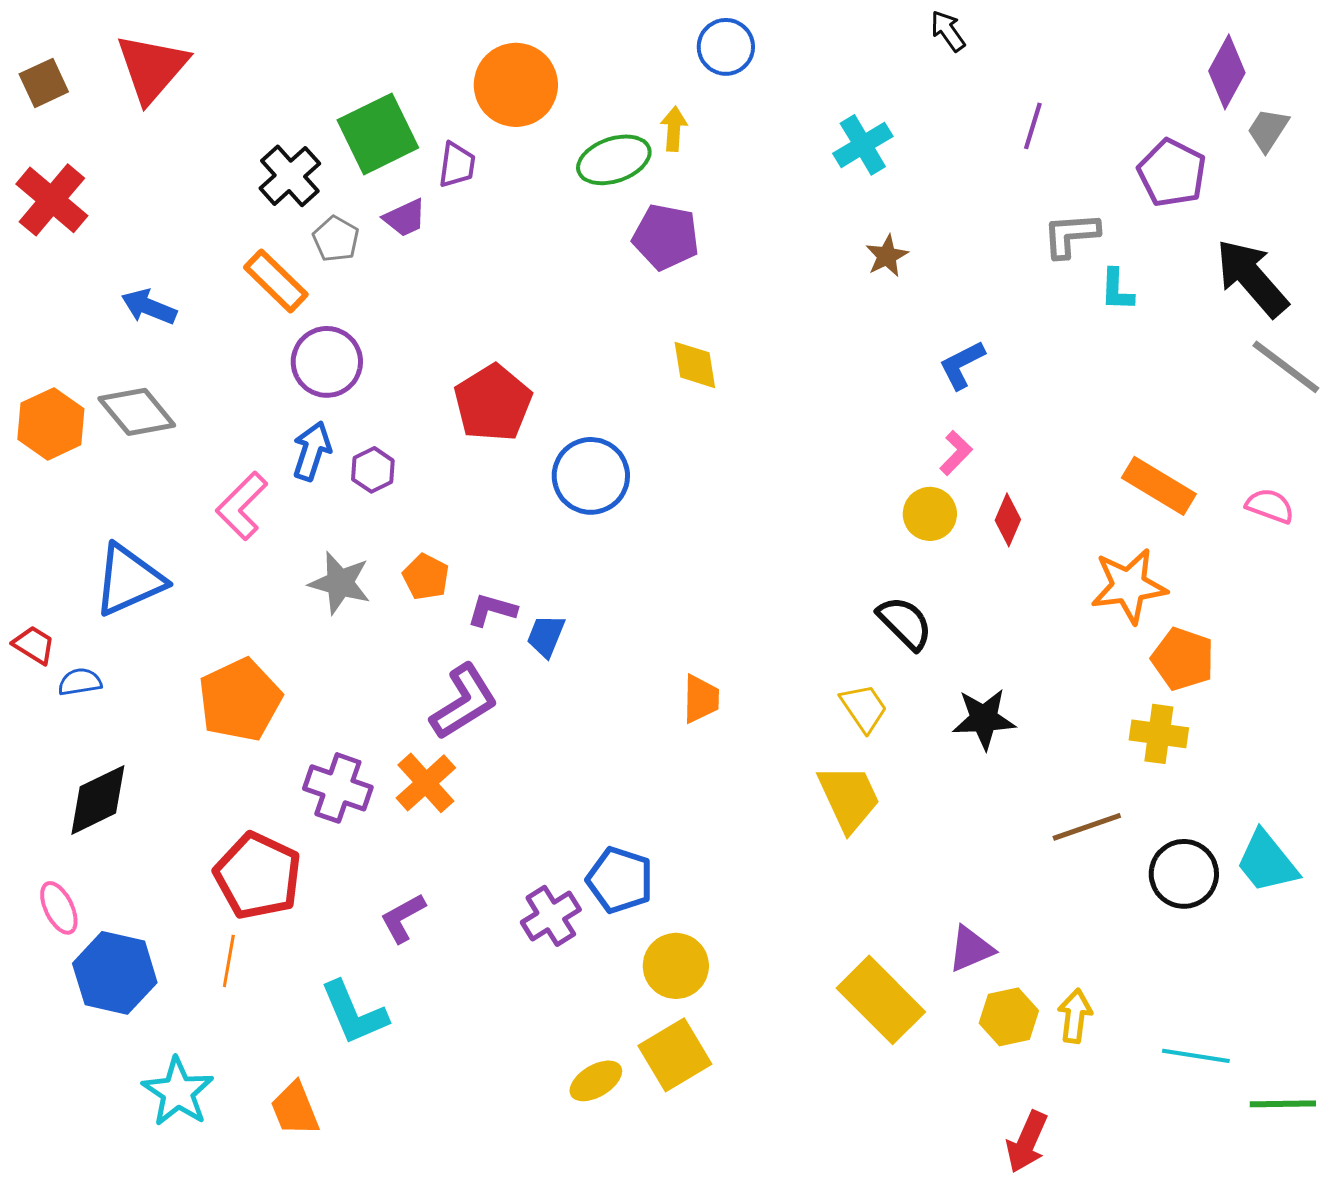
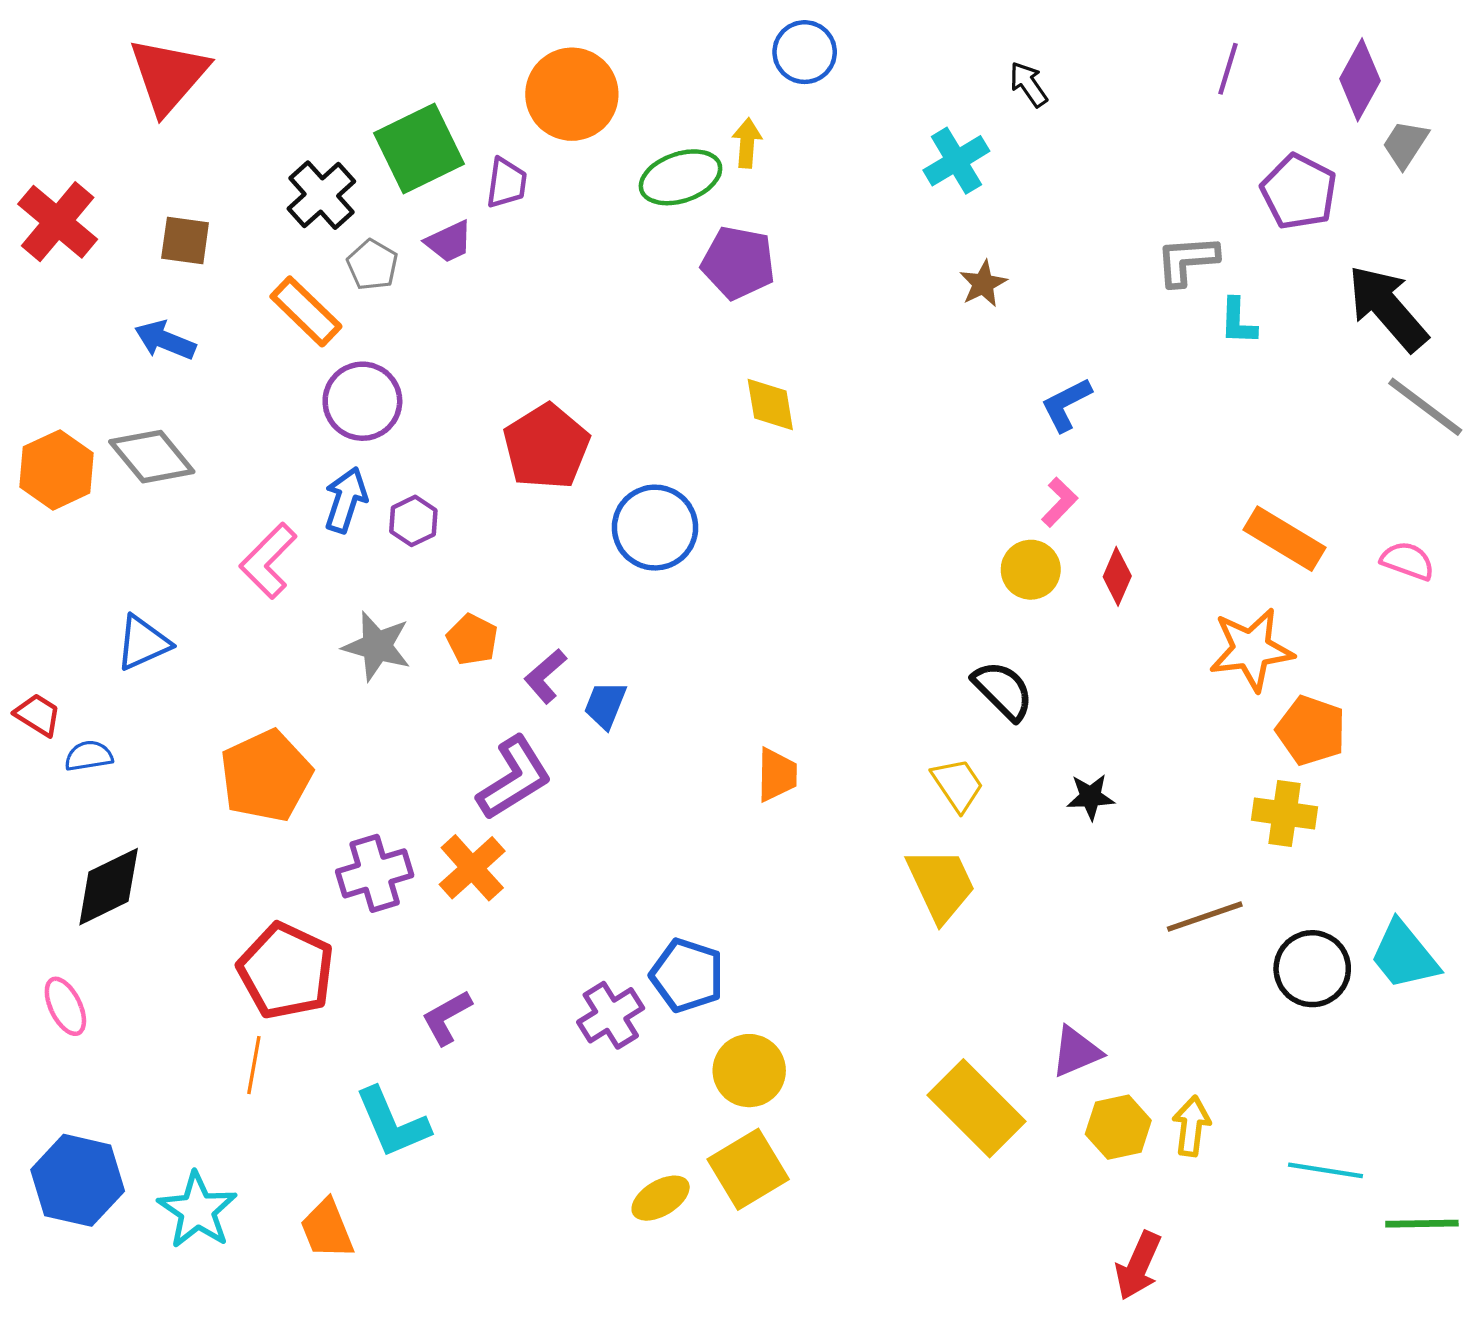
black arrow: (948, 31) -> (1029, 84), moved
brown square: (44, 83) -> (185, 241), moved, turned 33
purple line: (1033, 126) -> (1228, 69), moved
blue triangle: (129, 580) -> (143, 643), size x0.7
purple L-shape: (492, 610) -> (545, 676), turned -57
black star: (984, 719) -> (1091, 797), size x0.7
purple cross: (338, 788) -> (375, 873), turned -36
blue hexagon: (115, 973) -> (78, 1180), moved

